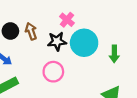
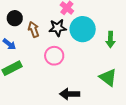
brown arrow: (31, 31) -> (34, 29), moved

